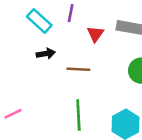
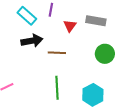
black arrow: (46, 54) -> (32, 41), size x1.5

